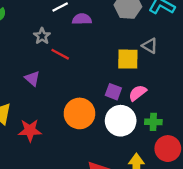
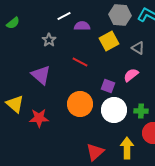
red line: (60, 54) -> (80, 62), moved
yellow square: (128, 59) -> (109, 41), moved, turned -30
purple triangle: (32, 78) -> (41, 75), size x1.5
pink semicircle: (138, 93) -> (131, 75), moved

